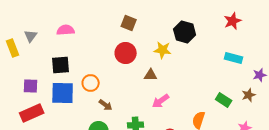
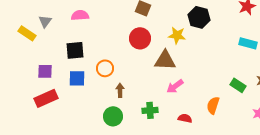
yellow rectangle: (13, 48) -> (27, 33), turned -36
brown triangle: (151, 75) -> (165, 60), size x1.6
blue square: (63, 93) -> (77, 78), size x0.7
brown arrow: (106, 105) -> (120, 90), turned -128

